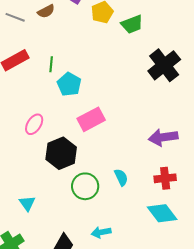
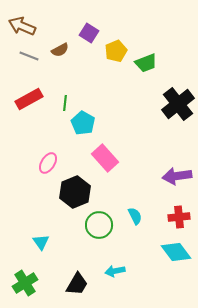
pink rectangle: (91, 119) -> (105, 158), turned 76

